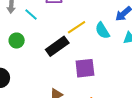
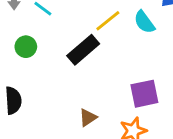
purple square: (85, 68) -> (144, 94), moved

